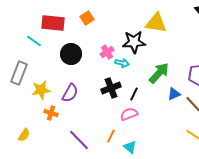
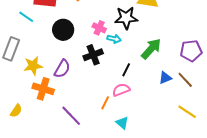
pink cross: (107, 52) -> (99, 28), turned -32
black cross: (111, 88) -> (93, 55), moved
blue triangle: (174, 94) -> (165, 78), moved
orange cross: (51, 113) -> (43, 89), size x1.5
orange line: (111, 136) -> (105, 103), moved

